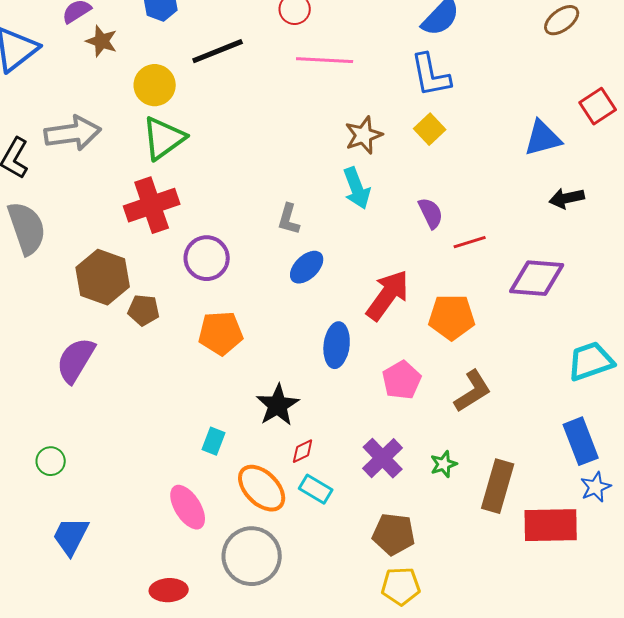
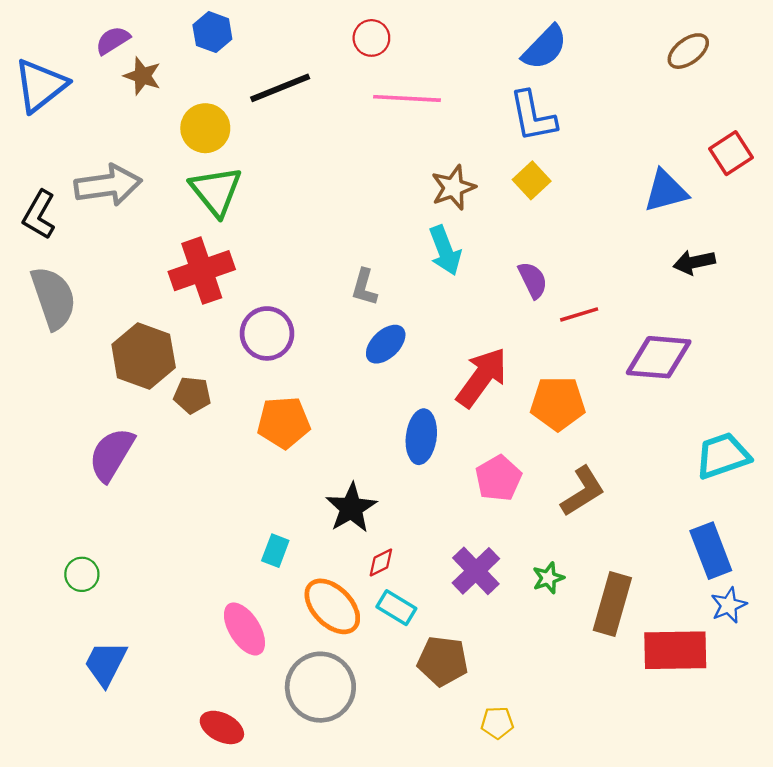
green triangle: (164, 138) -> (216, 191), turned -33
brown pentagon: (394, 534) -> (443, 661), moved
yellow pentagon: (401, 586) -> (497, 723), size x0.7
red ellipse: (169, 590) -> (222, 727), turned 30

